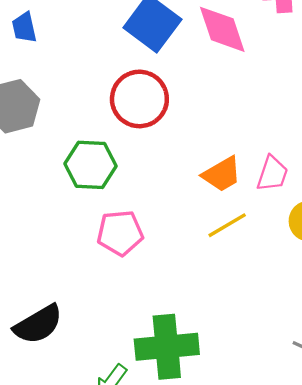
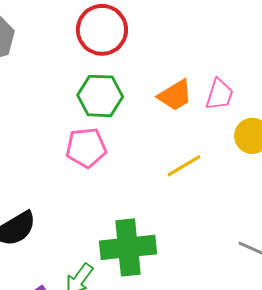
green hexagon: (91, 165) -> (100, 96), moved
yellow line: (227, 225) -> (184, 166), moved

